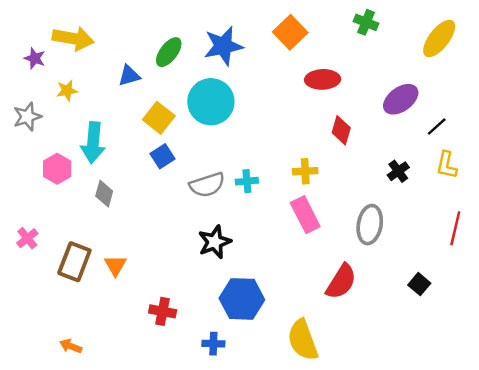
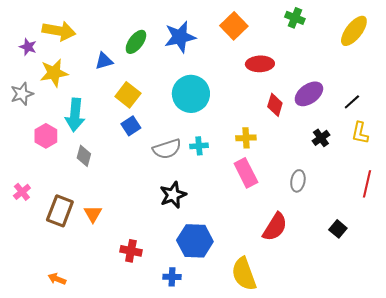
yellow star: (67, 91) -> (54, 73), size x1.6
purple ellipse: (401, 99) -> (309, 94), moved
cyan circle: (211, 102) -> (191, 94), moved
gray ellipse: (370, 225) -> (298, 181), size x0.7

